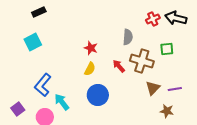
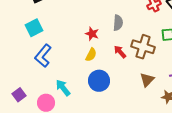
gray semicircle: (128, 37) -> (118, 23), moved
blue L-shape: (43, 85) -> (43, 56), moved
brown triangle: (153, 88) -> (147, 80), moved

